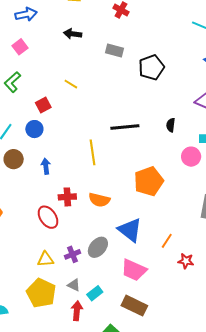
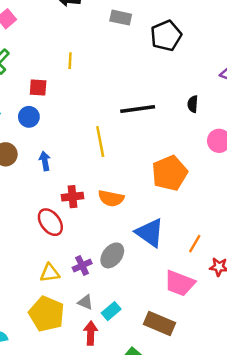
yellow line: (71, 84) -> (70, 61), turned 64
red square: (43, 105) -> (38, 88), turned 35
pink trapezoid: (134, 270) -> (180, 283), moved

